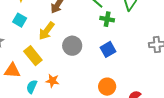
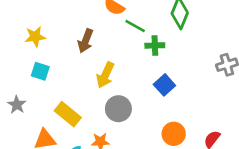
yellow arrow: (47, 31) -> (105, 75), moved
gray circle: (72, 46) -> (118, 109), moved

